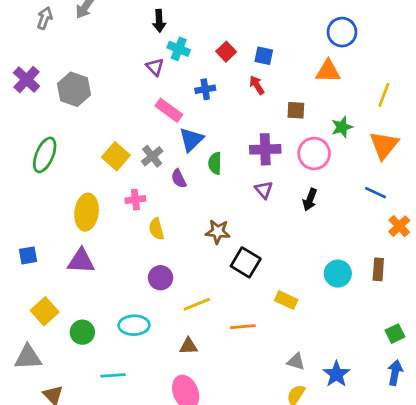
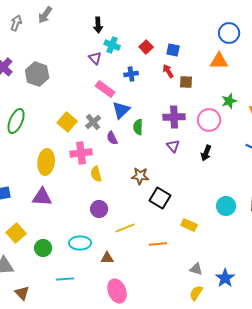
brown square: (296, 110) -> (186, 82), moved
pink cross: (135, 200) -> (81, 153), size x1.5
brown triangle: (188, 346) -> (107, 258), moved

